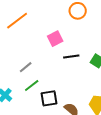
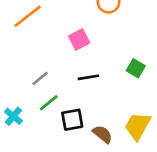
black line: (71, 57) -> (88, 77), moved

